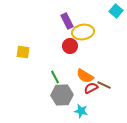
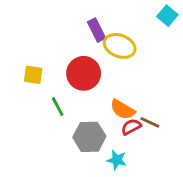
yellow ellipse: (83, 32) -> (120, 46), turned 30
red circle: (70, 46) -> (84, 73), moved, size x1.5
green line: (55, 77) -> (58, 107), moved

